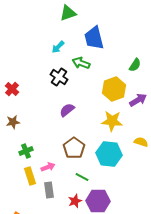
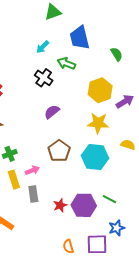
green semicircle: (135, 65) -> (117, 54), moved, turned -64
green line: (82, 177) -> (109, 199), moved

